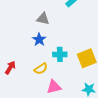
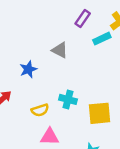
blue star: (39, 40) -> (28, 69), moved

